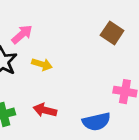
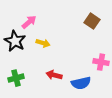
red arrow: (45, 110) -> (54, 75), moved

